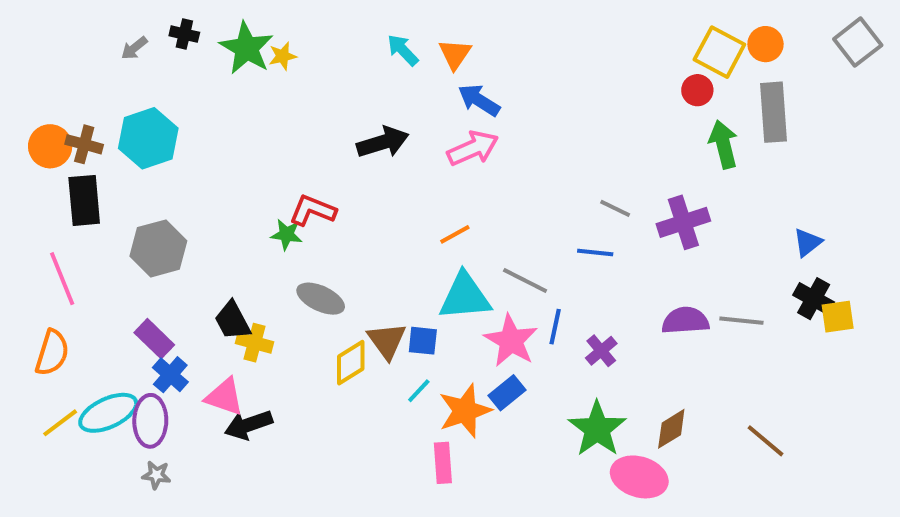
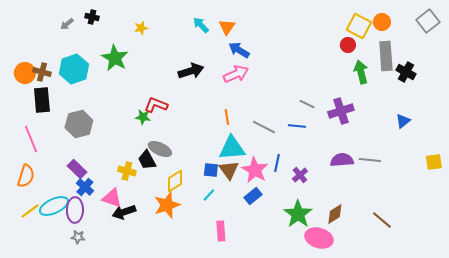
green star: (246, 48) -> (115, 58), moved
orange line: (455, 234) -> (227, 117), turned -70
gray line: (525, 281) -> (264, 127), moved
black cross: (814, 299) -> (406, 72), moved
yellow square: (838, 317) -> (434, 162), moved
black trapezoid: (232, 321) -> (147, 160), moved
brown triangle: (387, 341) -> (229, 170), moved
orange star: (465, 411) -> (167, 205), moved

